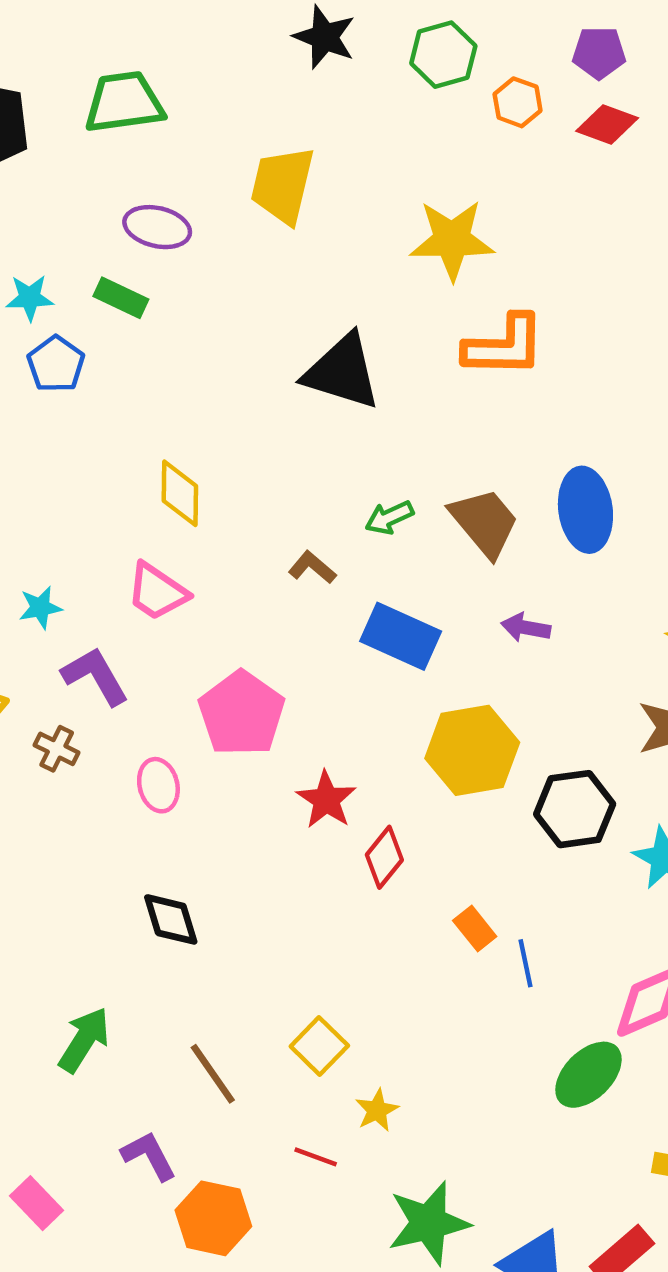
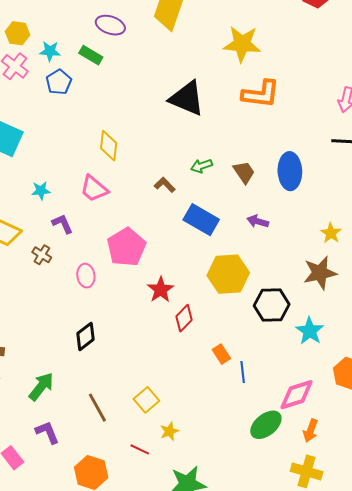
brown trapezoid: (485, 522) -> (244, 172), size x0.7
purple L-shape: (95, 676) -> (62, 224), size x0.7
black diamond: (171, 919) -> (85, 336), turned 64
purple L-shape: (149, 1156) -> (47, 432), moved

